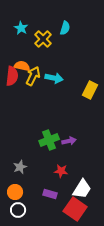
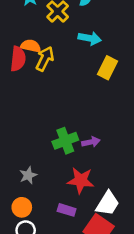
cyan arrow: (54, 78) -> (90, 38), moved
yellow rectangle: (90, 90) -> (108, 68), moved
red star: (61, 171) -> (81, 180), size x1.5

